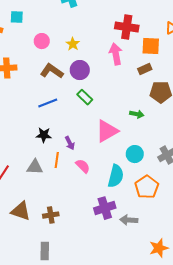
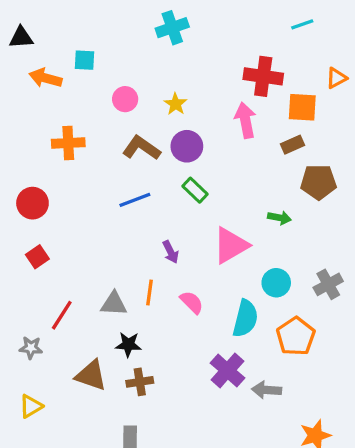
black star: (44, 135) -> (128, 344), moved
purple arrow: (70, 143) -> (171, 252), moved
purple cross: (105, 208) -> (227, 370), turned -30

